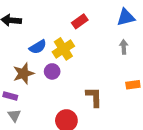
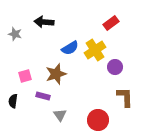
purple circle: (52, 71) -> (115, 67), moved
gray triangle: (14, 115) -> (60, 115), moved

